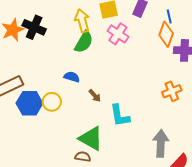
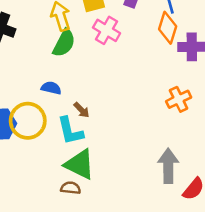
yellow circle: (52, 102) -> (28, 121), size x1.5
cyan L-shape: (120, 116) -> (70, 131), moved

